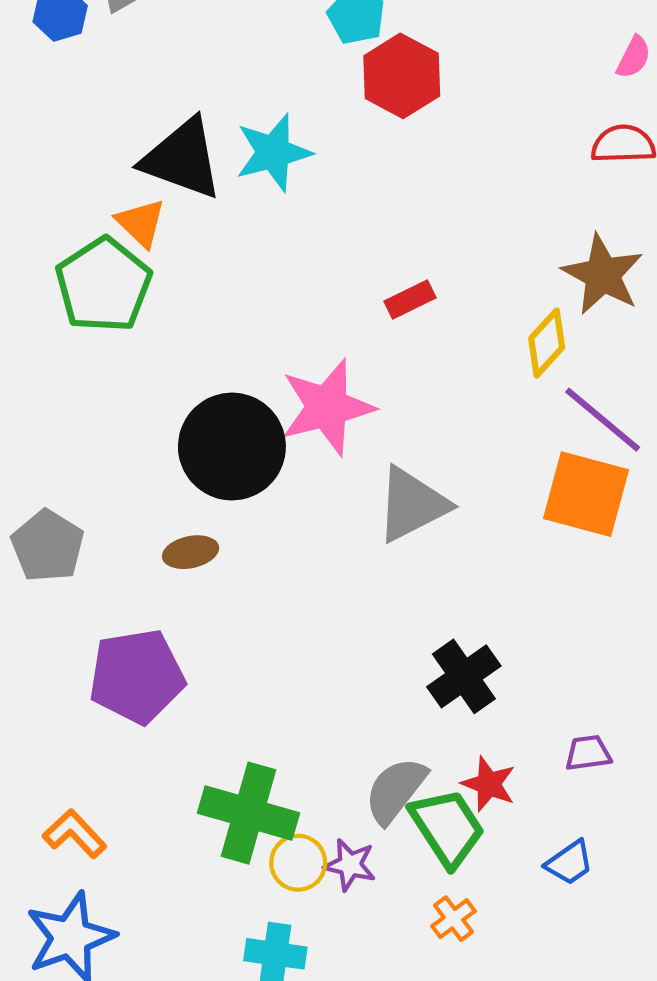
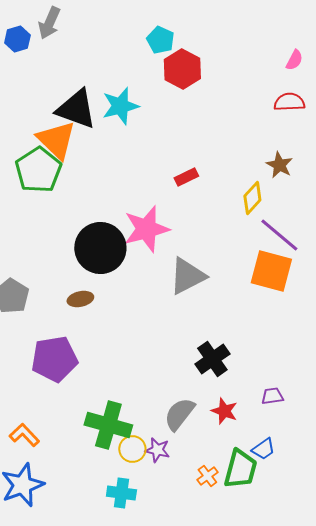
orange triangle: (141, 223) -> (56, 140), size x1.6
brown star: (603, 275) -> (279, 165), size x0.7
green trapezoid: (447, 828) -> (240, 469), moved, turned 48

